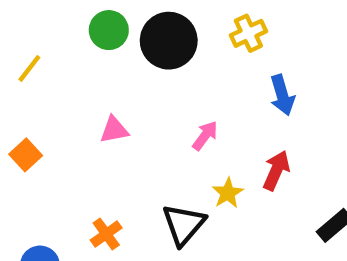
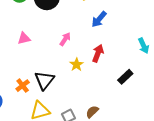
blue arrow: (282, 95) -> (99, 19), turned 60
black triangle: (184, 224) -> (44, 80), moved

